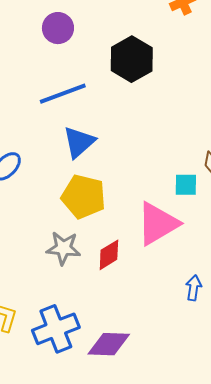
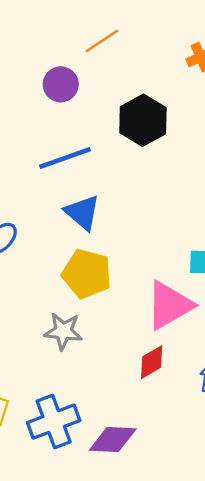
blue triangle: (79, 142) -> (82, 213), turned -39
red diamond: (109, 255) -> (152, 362), moved

